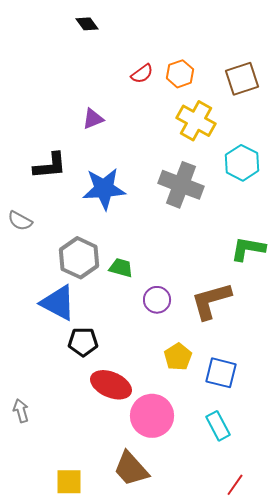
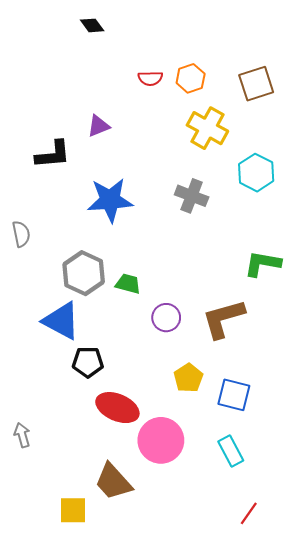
red semicircle: (142, 74) -> (150, 78), turned 35
black L-shape: (50, 166) -> (53, 155), moved
gray cross: (181, 185) -> (192, 196), size x0.7
gray semicircle: (20, 221) -> (21, 234), turned -130
brown trapezoid: (131, 469) -> (113, 482), moved

